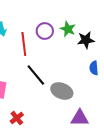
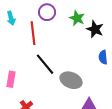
purple circle: (45, 31) -> (47, 12), moved
black star: (86, 40) -> (95, 29), turned 30

